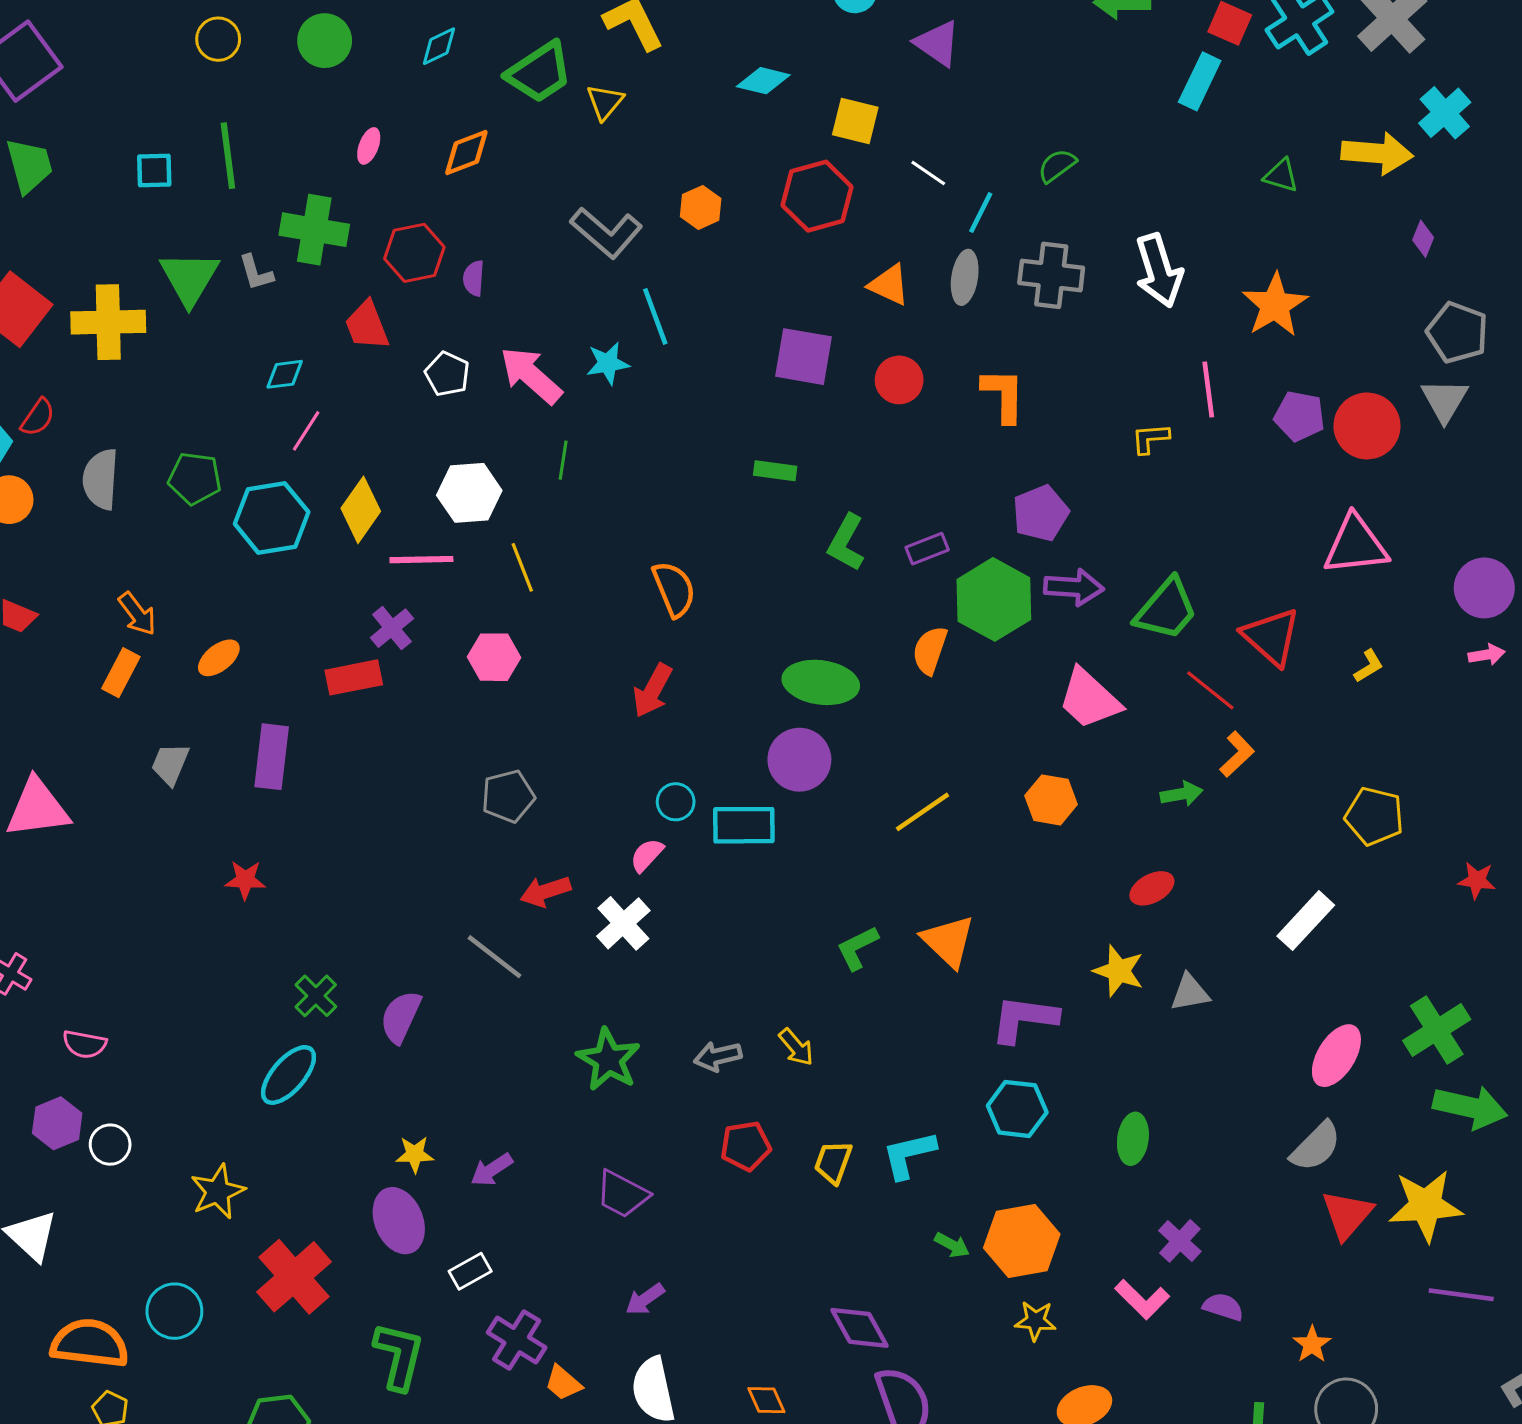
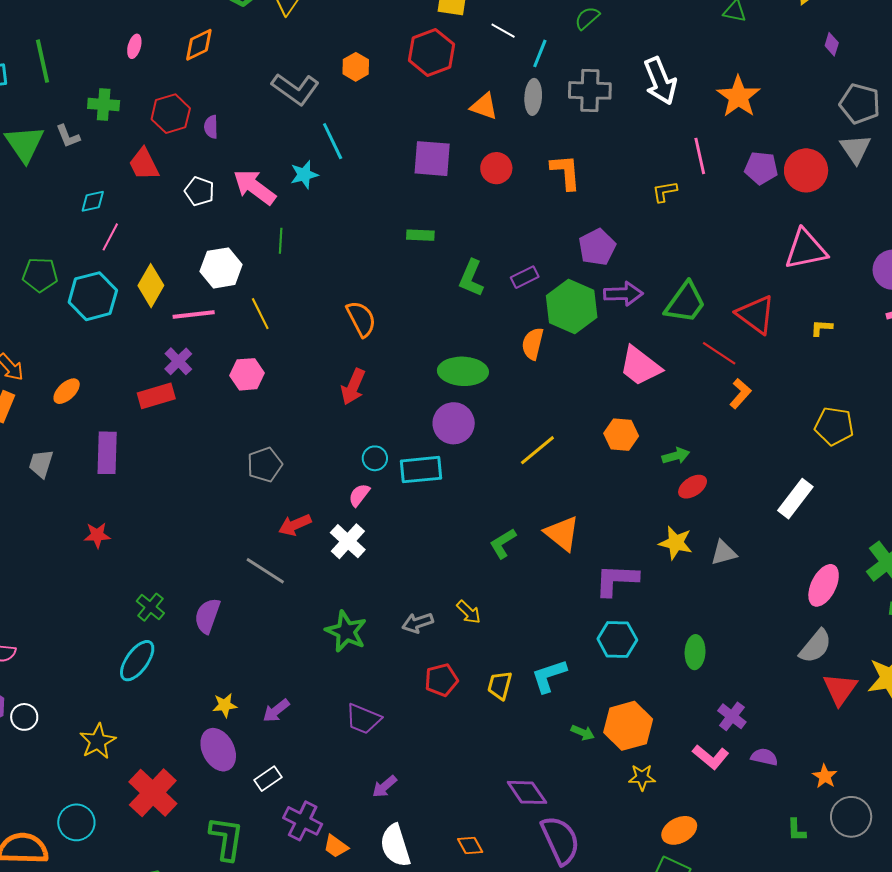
green cross: (314, 230) -> (104, 105), size x0.7
yellow L-shape: (1369, 666) -> (821, 328), turned -140
green arrow: (1181, 794) -> (676, 456), moved

